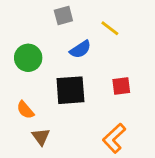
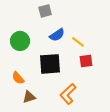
yellow line: (110, 28) -> (78, 42), moved
brown triangle: (41, 137) -> (29, 97), turned 48
orange L-shape: (114, 138) -> (68, 94), moved

